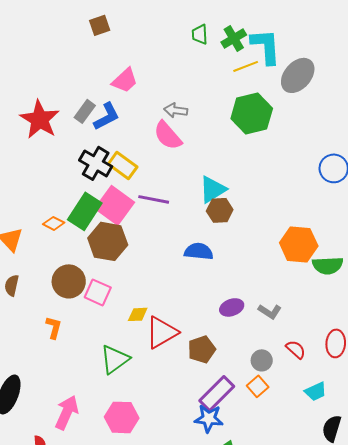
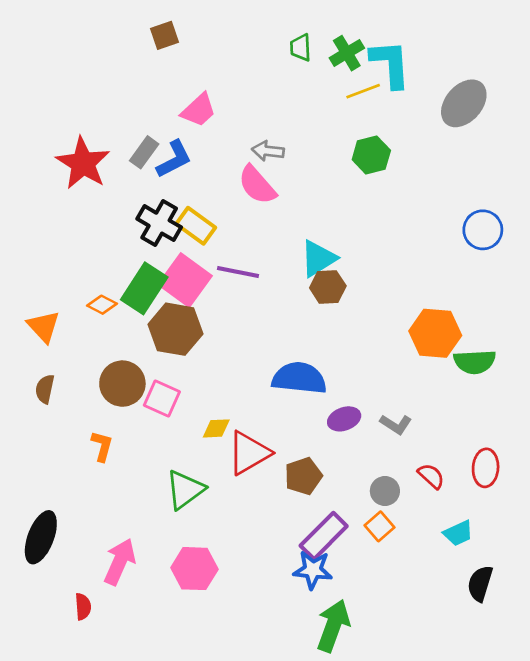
gray ellipse: (298, 75) -> (464, 103), moved
green hexagon: (252, 113) -> (371, 155), size x0.7
blue semicircle: (199, 251) -> (299, 378), moved, size x1.4

